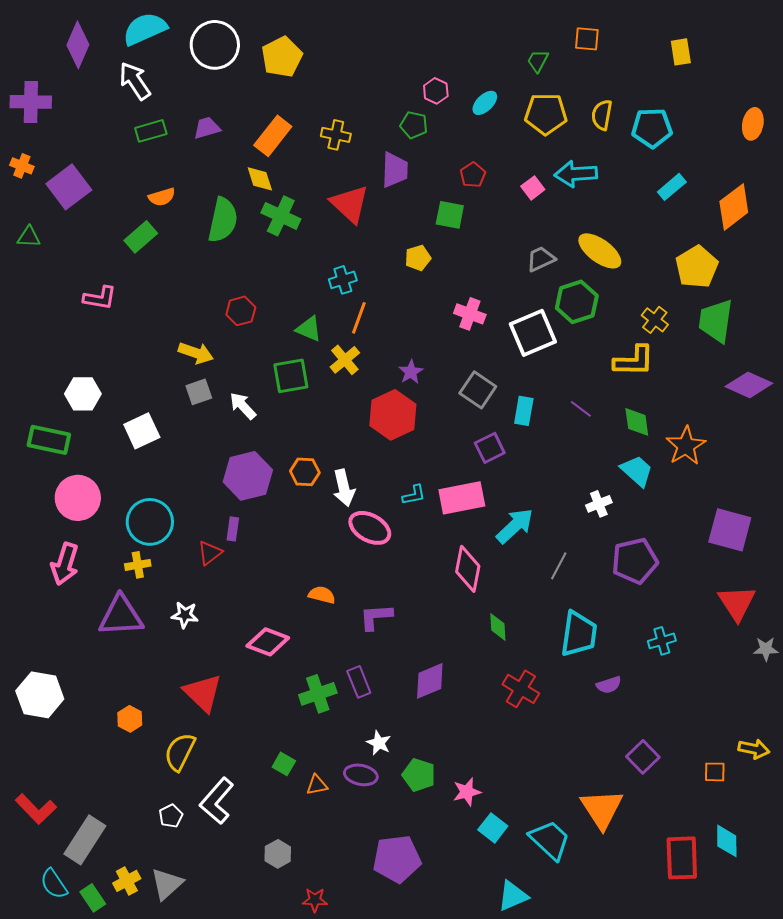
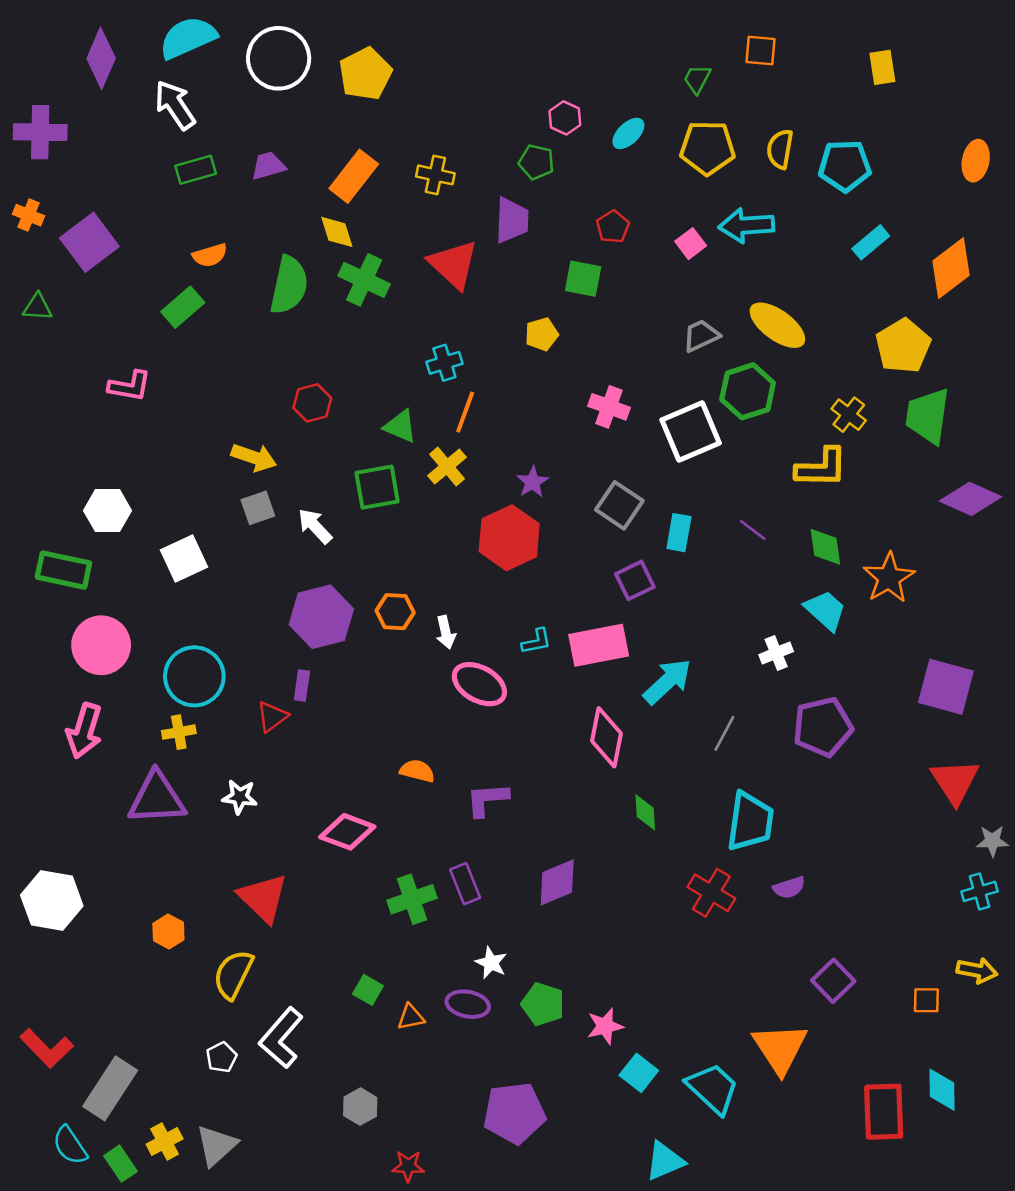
white arrow: (344, 488) -> (446, 632), size x0.7
cyan cross: (662, 641) -> (980, 891), moved
red cross: (521, 689) -> (711, 893), moved

